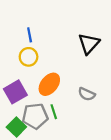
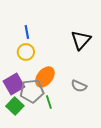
gray pentagon: (35, 116) -> (32, 91), moved
green square: (16, 127) -> (15, 106), moved

